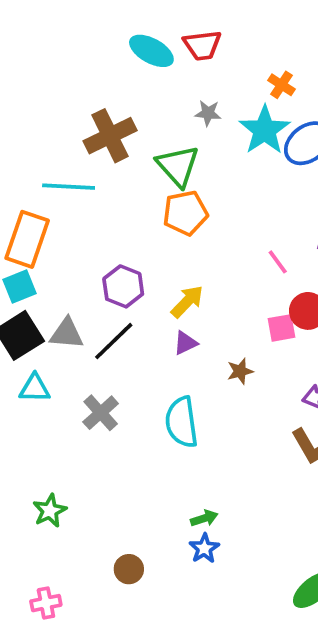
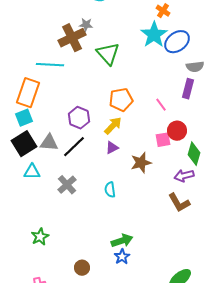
gray star: (208, 113) -> (86, 25), moved
orange pentagon: (185, 213) -> (121, 100), moved
brown star: (240, 371) -> (141, 163), size x1.5
cyan semicircle: (182, 422) -> (110, 190), size x0.6
green arrow: (204, 518) -> (122, 241), size x1.5

